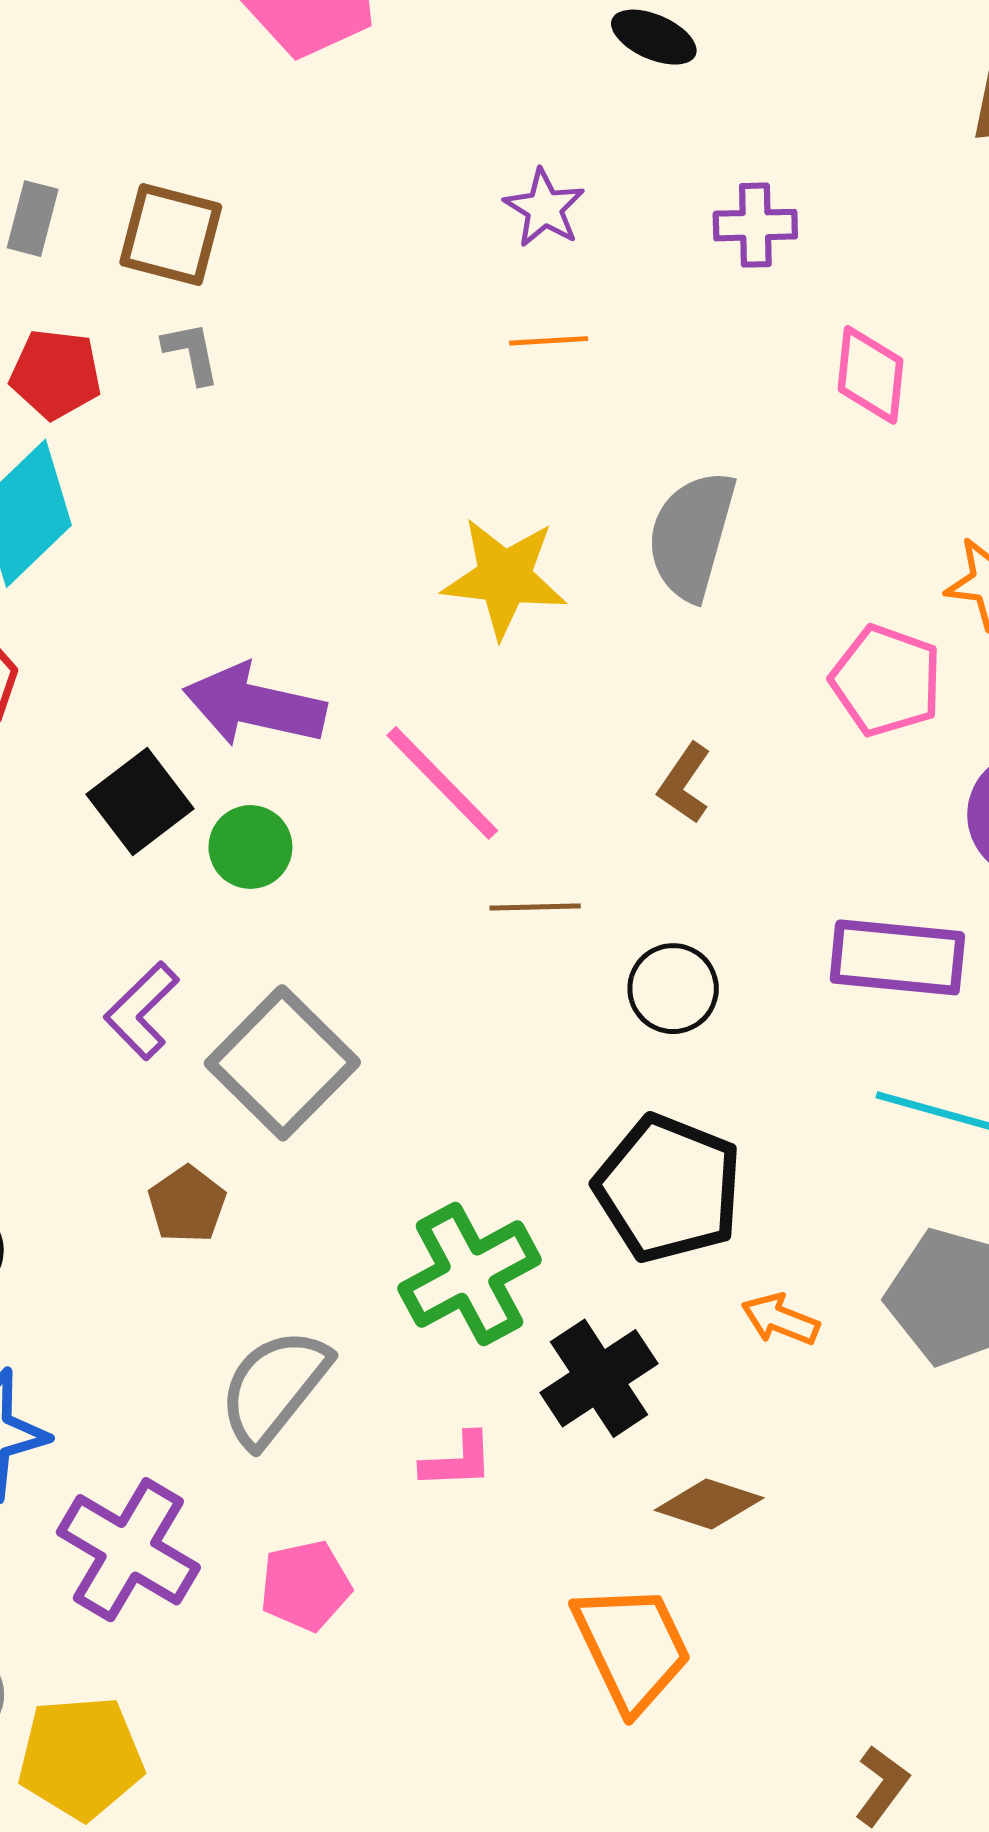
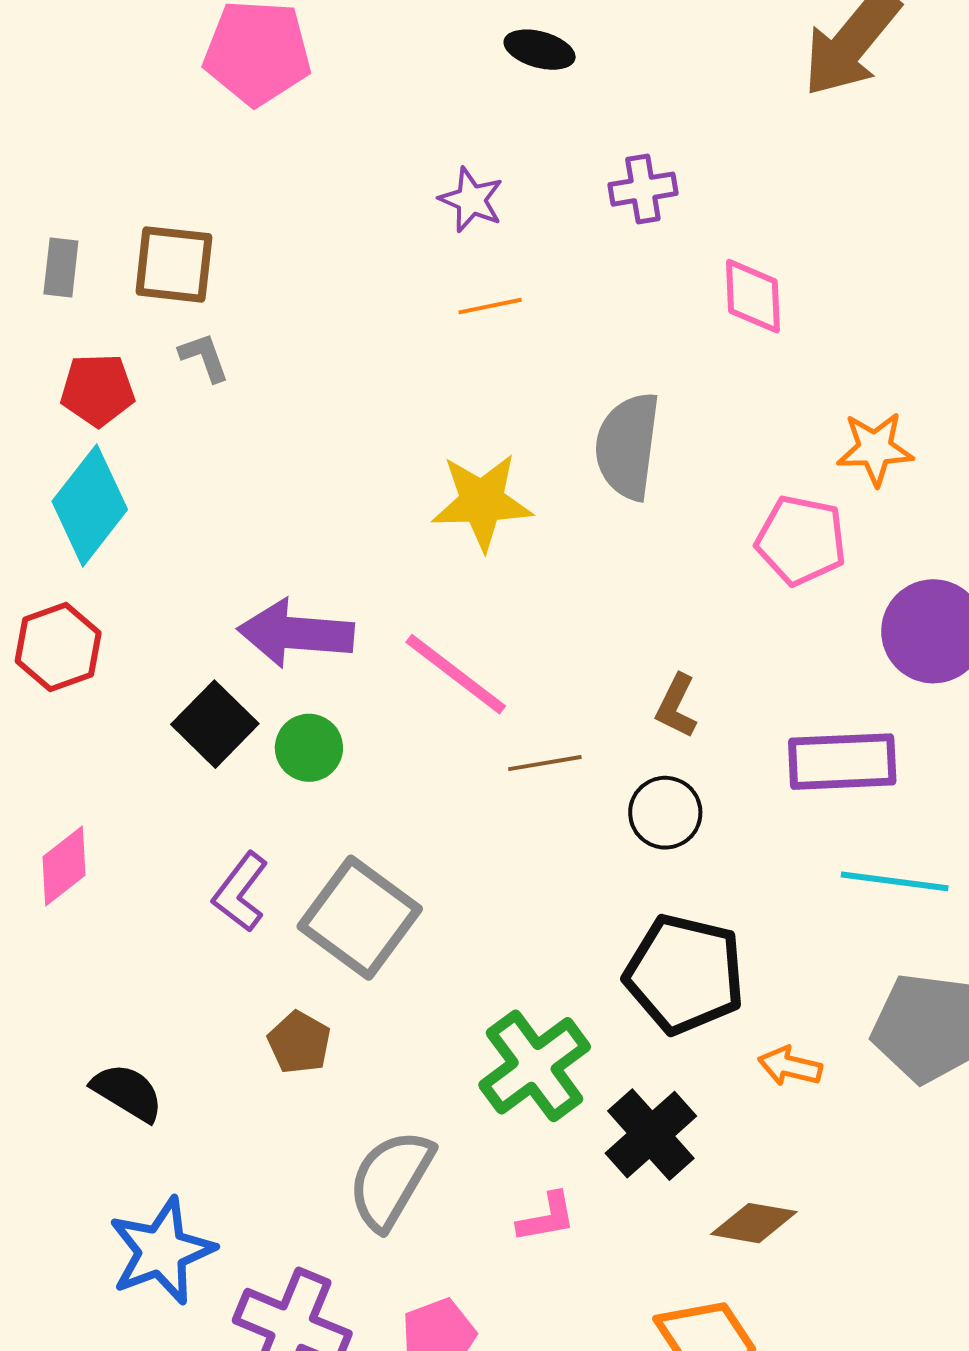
brown L-shape: (685, 783) -> (676, 706), moved

